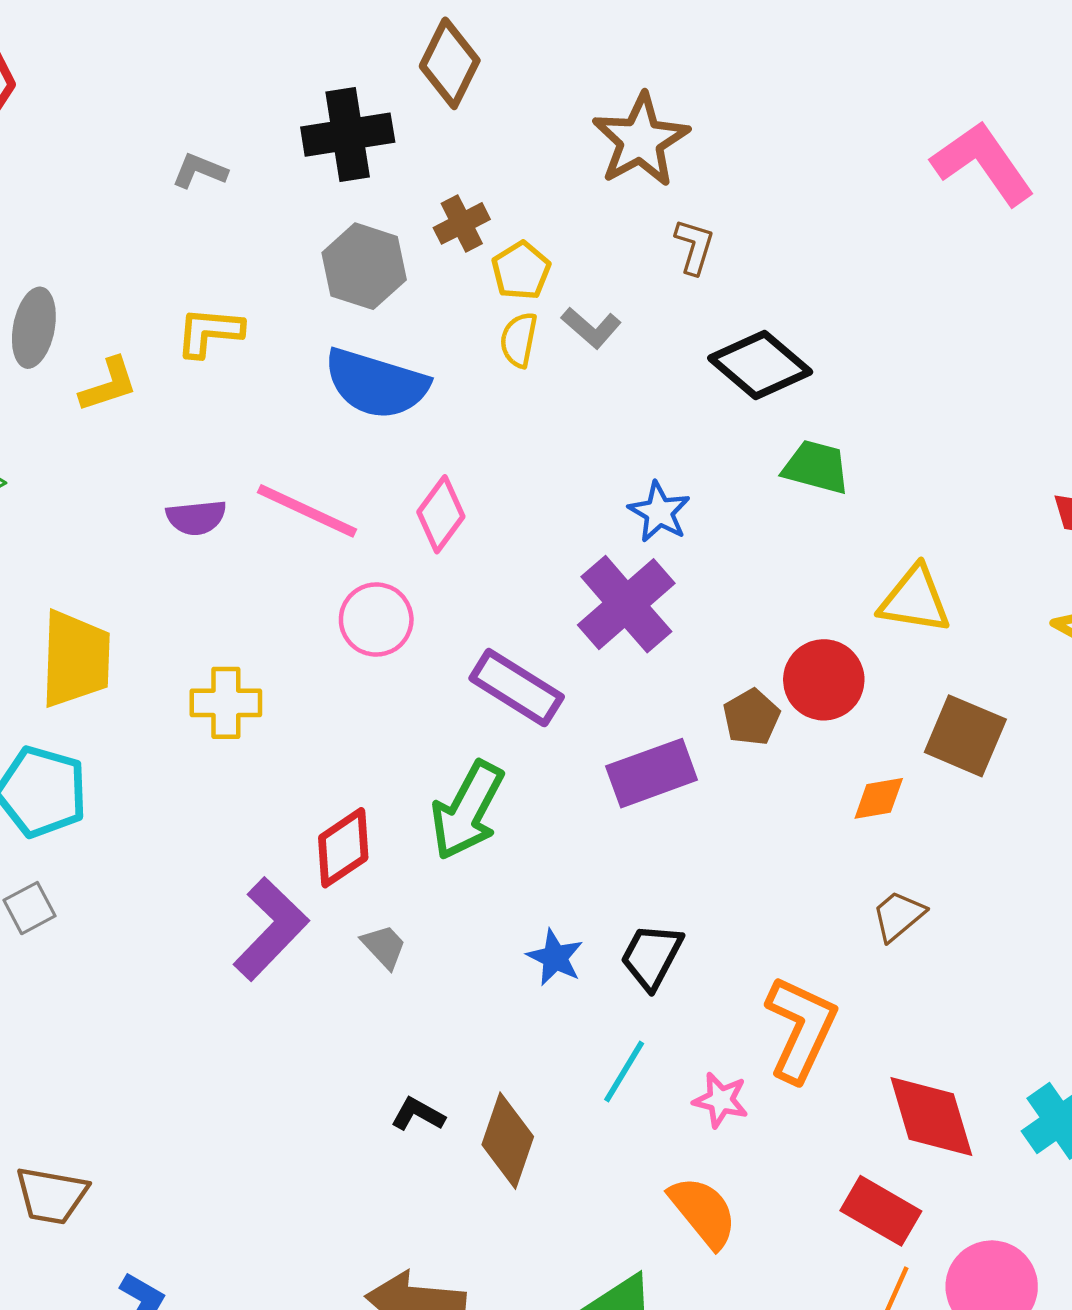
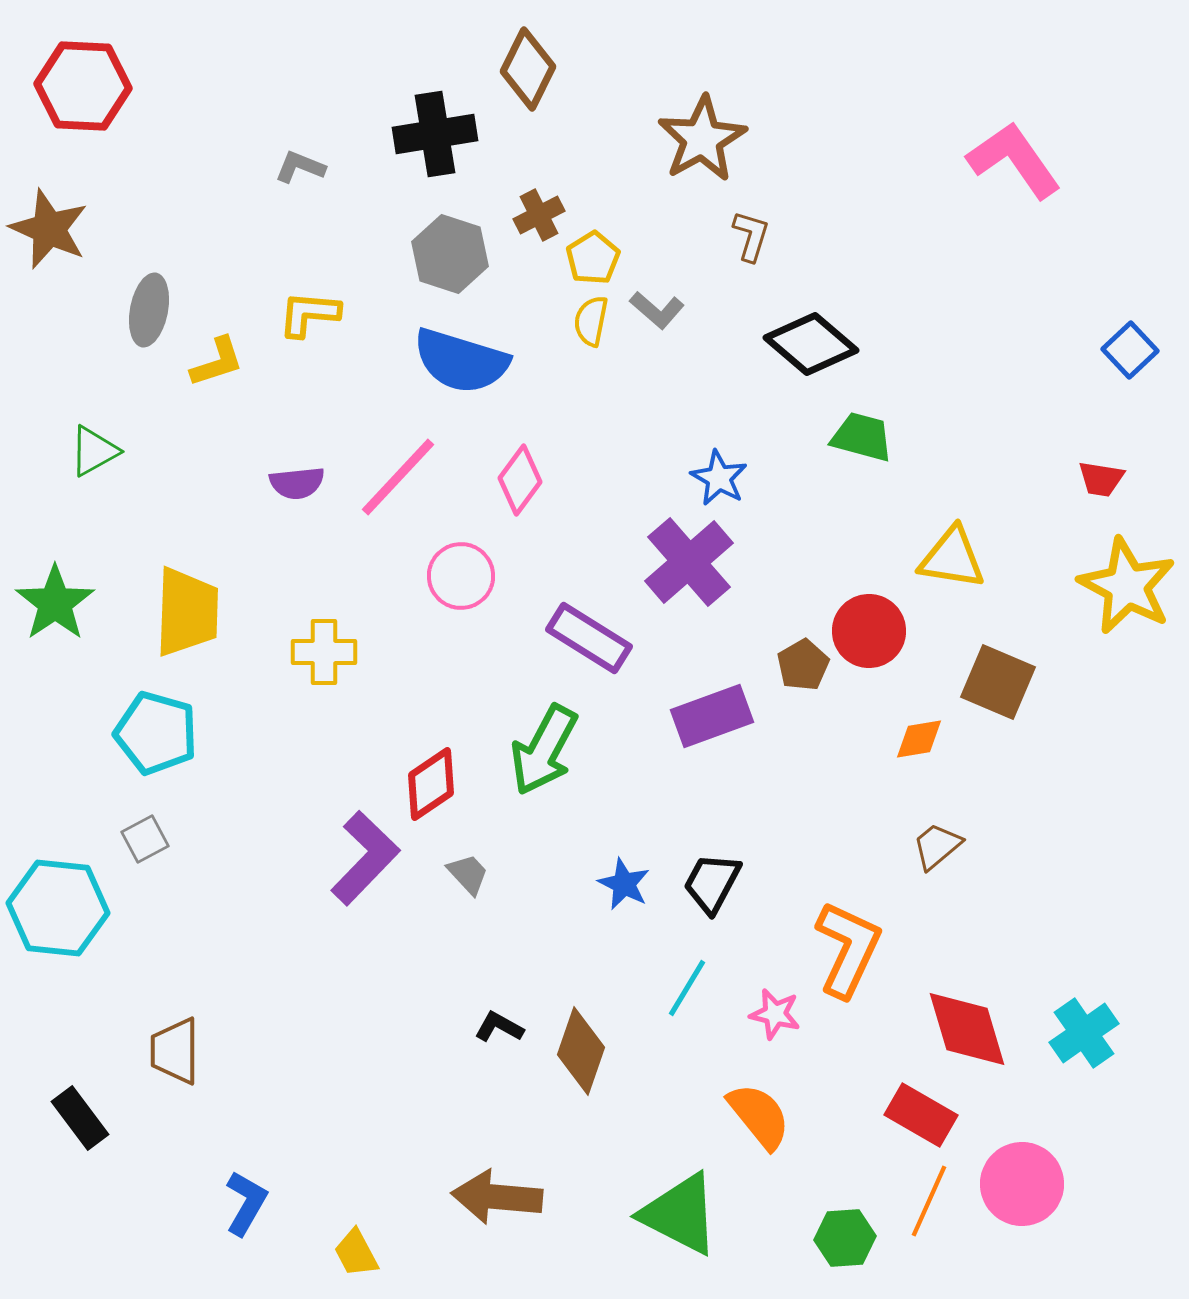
pink line: (307, 511) -> (398, 477), turned -72
brown trapezoid: (51, 1195) -> (175, 1051), moved, turned 80

